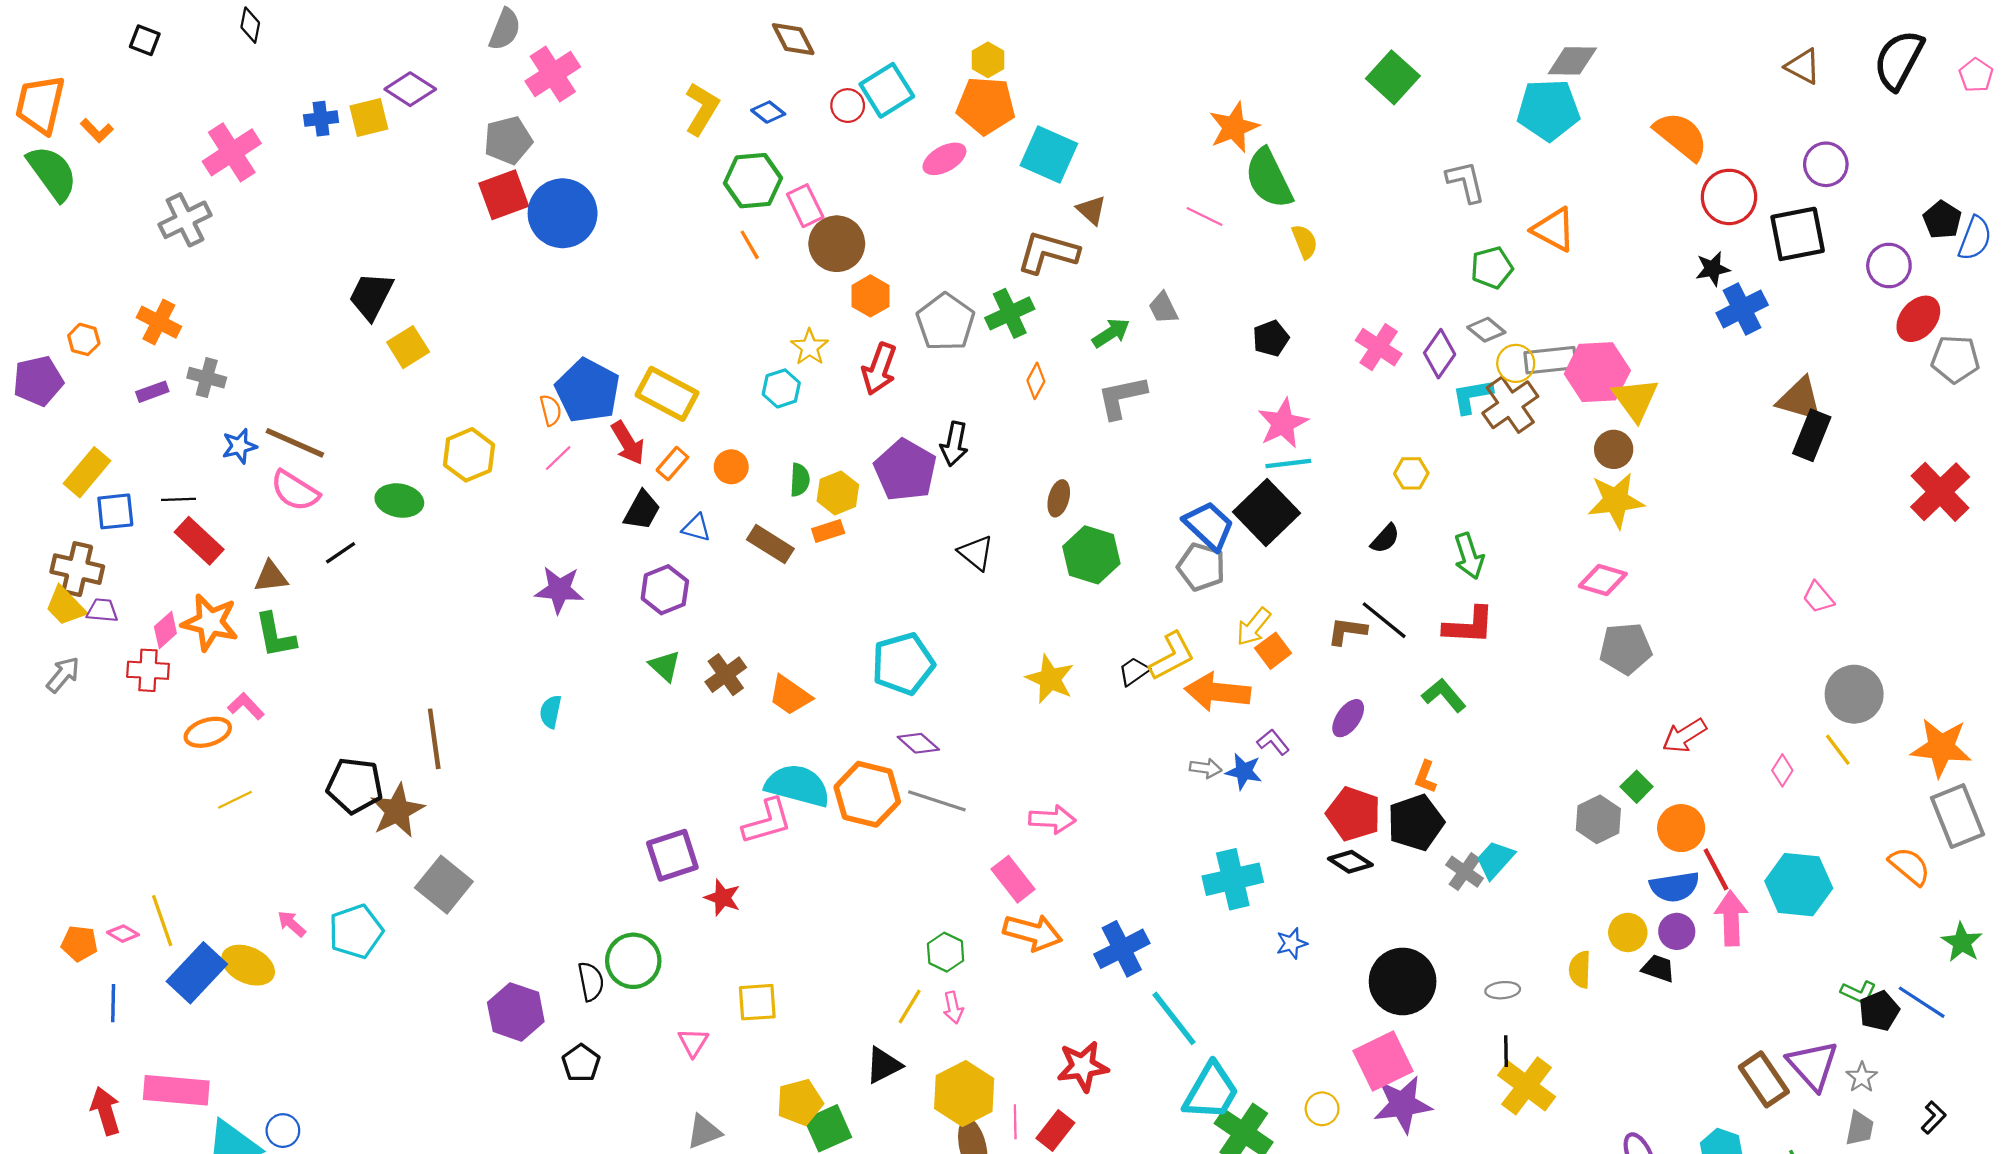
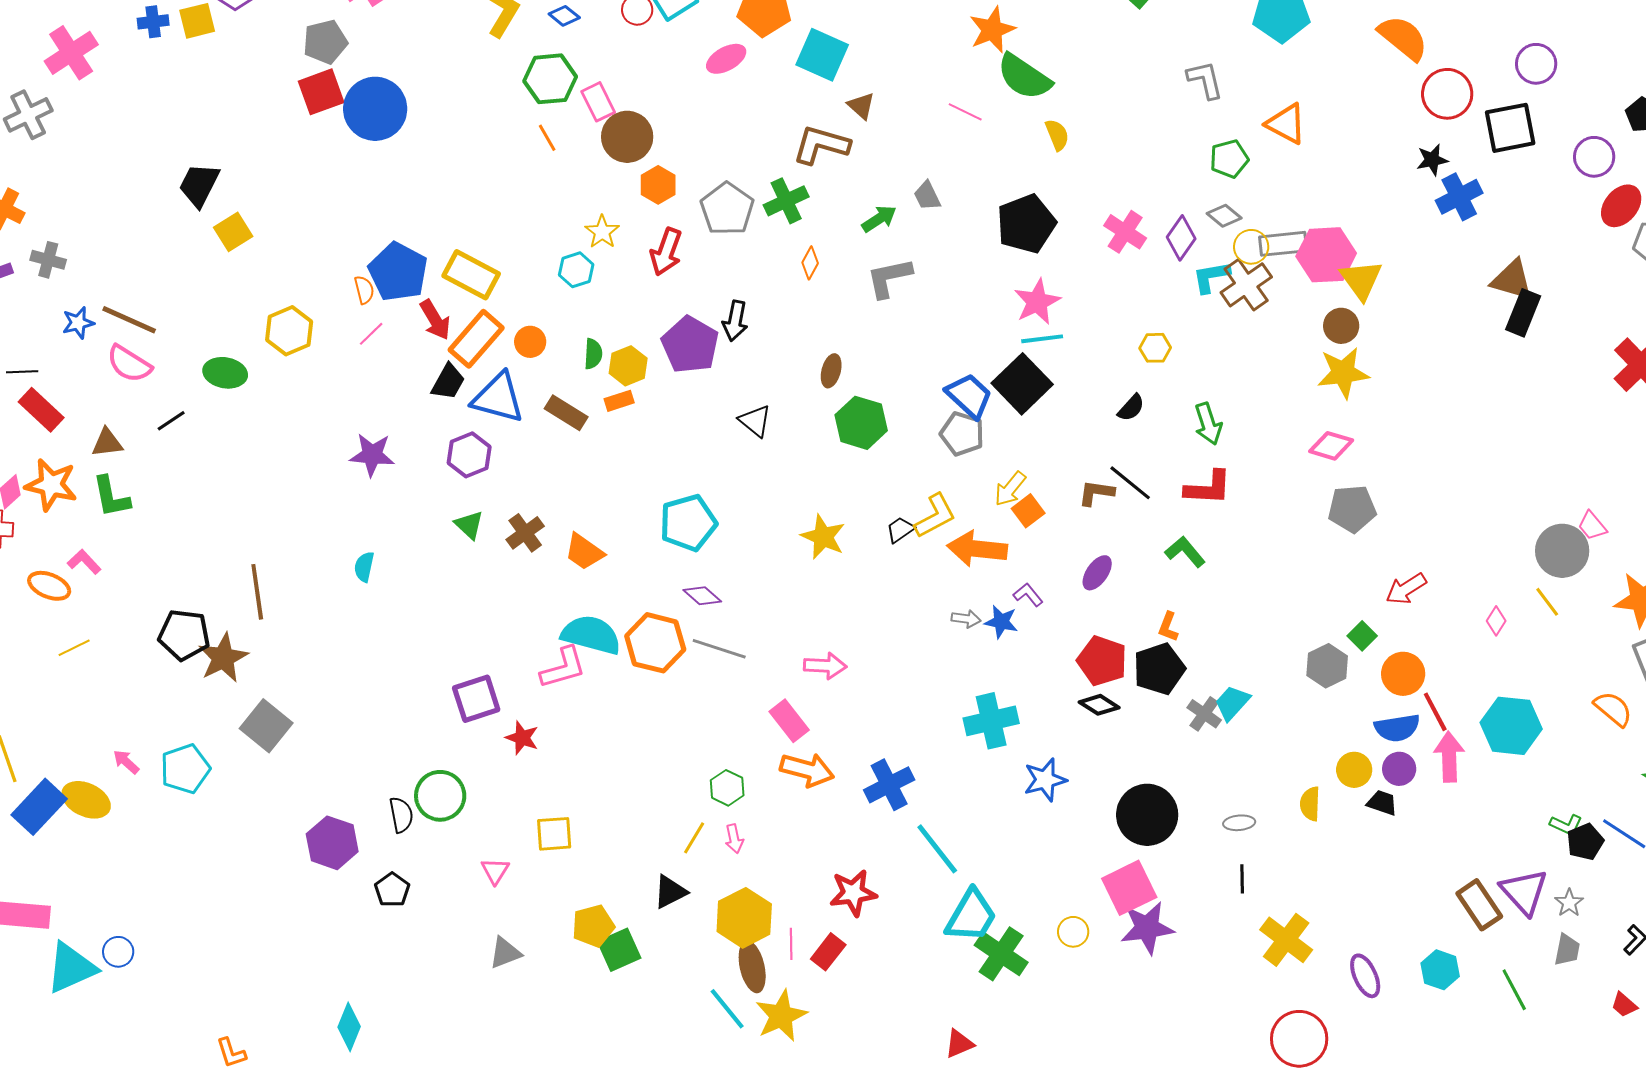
green semicircle: (1269, 178) -> (1024, 77), turned -30
black pentagon: (1271, 338) -> (1026, 224), size x1.8
orange rectangle: (672, 464) -> (476, 339), size x1.8
blue triangle: (696, 528) -> (498, 398), size x2.0
pink trapezoid: (1818, 597) -> (1592, 526), moved
orange ellipse: (208, 732) -> (49, 586), turned 39
blue star: (1292, 943) -> (1045, 780), size x1.5
yellow cross: (1527, 1086) -> (1286, 940), moved

